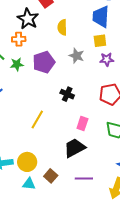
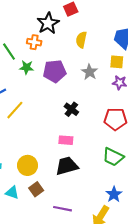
yellow line: (37, 119) -> (15, 110), moved
pink rectangle: (82, 124) -> (66, 140), moved, turned 64
yellow circle: (27, 162) -> (28, 165), moved
purple line: (84, 178) -> (62, 209), moved

